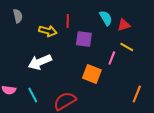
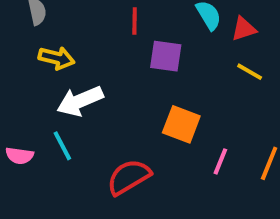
yellow arrow: (48, 31) -> (57, 58), moved
pink line: (112, 58) -> (220, 161), moved
cyan line: (33, 95) -> (62, 146), moved

